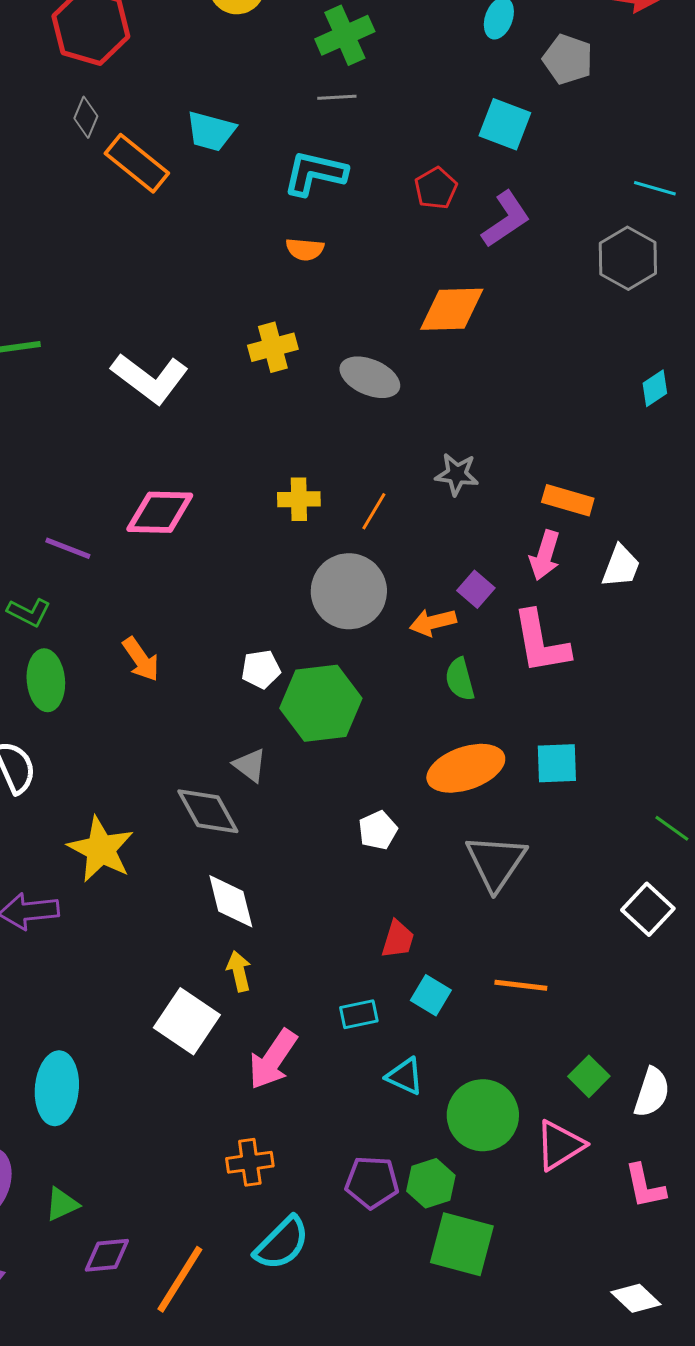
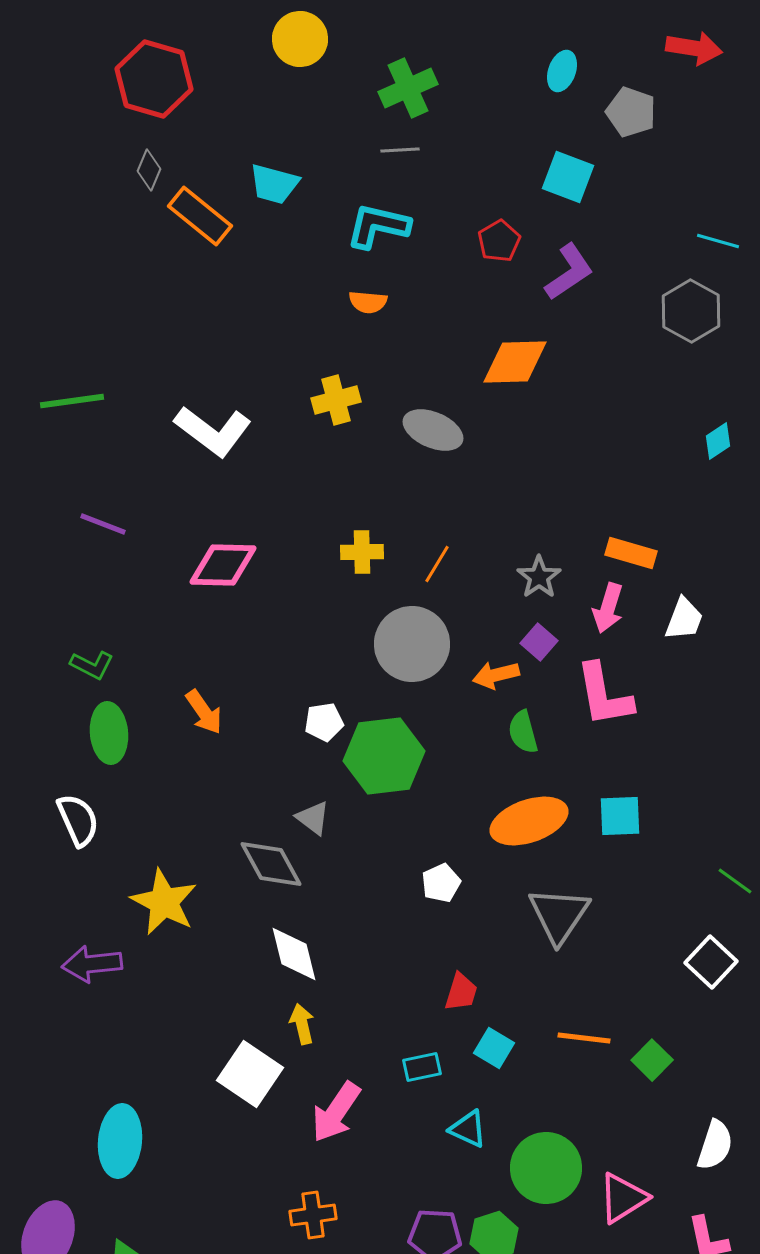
gray star: (457, 474) -> (539, 577), moved, turned 30
purple line: (68, 548) -> (103, 524), moved
green square: (589, 1076) -> (652, 1060), moved

